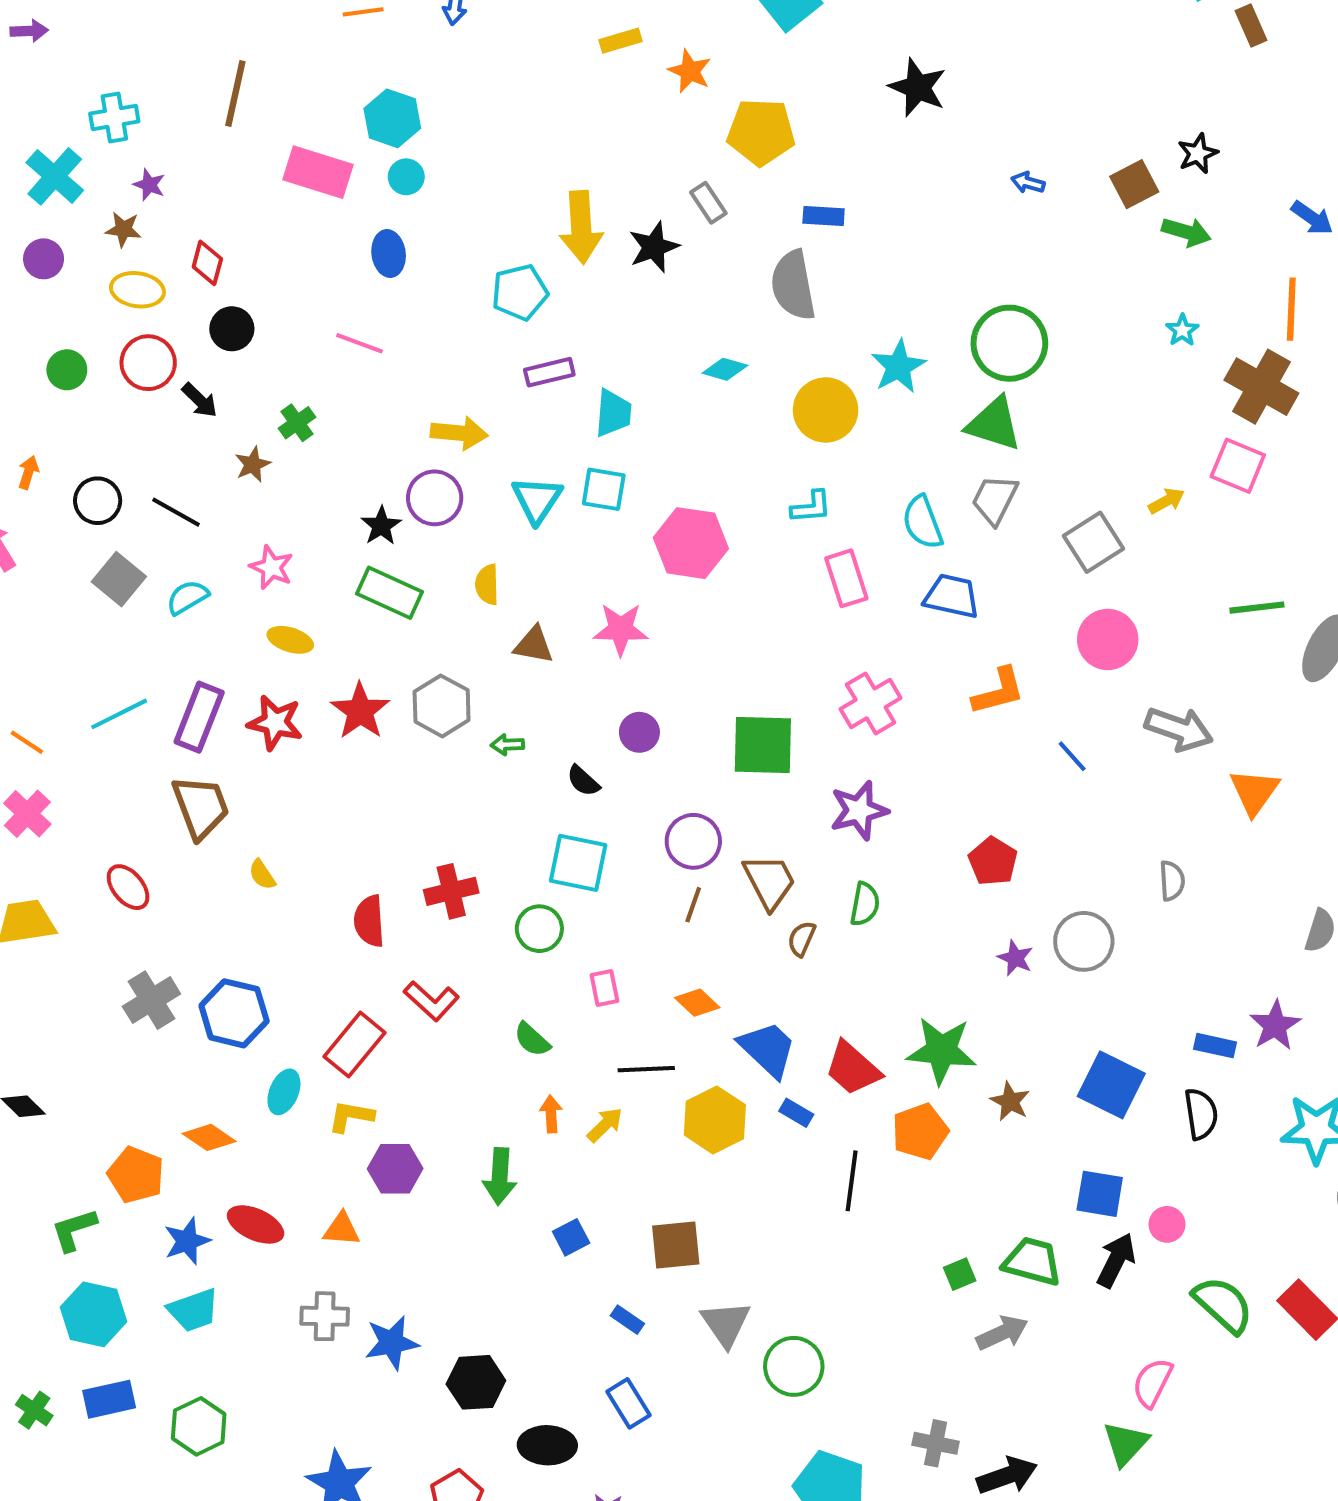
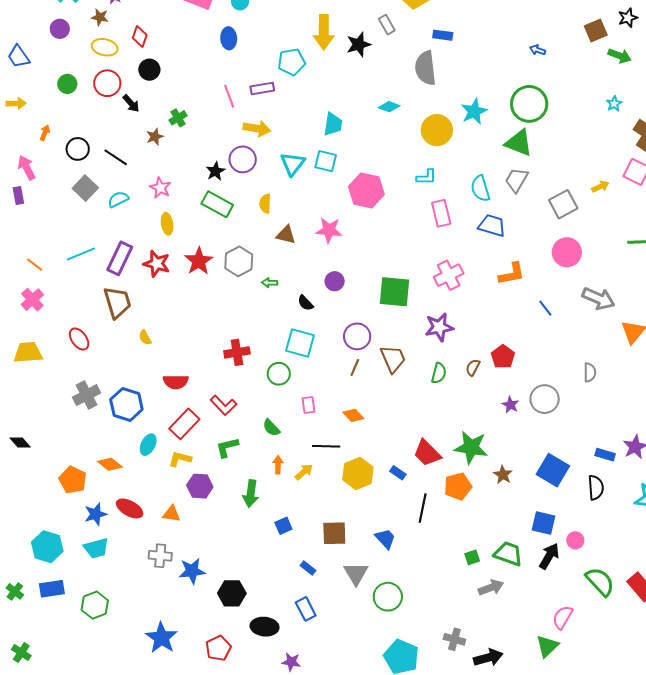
blue arrow: (1028, 183) -> (538, 50), moved
pink line: (359, 343) -> (229, 96), moved, turned 45
purple rectangle: (549, 372) -> (262, 89), moved
yellow ellipse: (290, 640) -> (167, 224), turned 60
red semicircle: (369, 921) -> (176, 382), moved, turned -90
brown semicircle: (802, 939) -> (473, 367), moved
blue trapezoid: (768, 1049) -> (385, 539), moved, size x0.7
green L-shape: (74, 1230) -> (227, 447), moved

